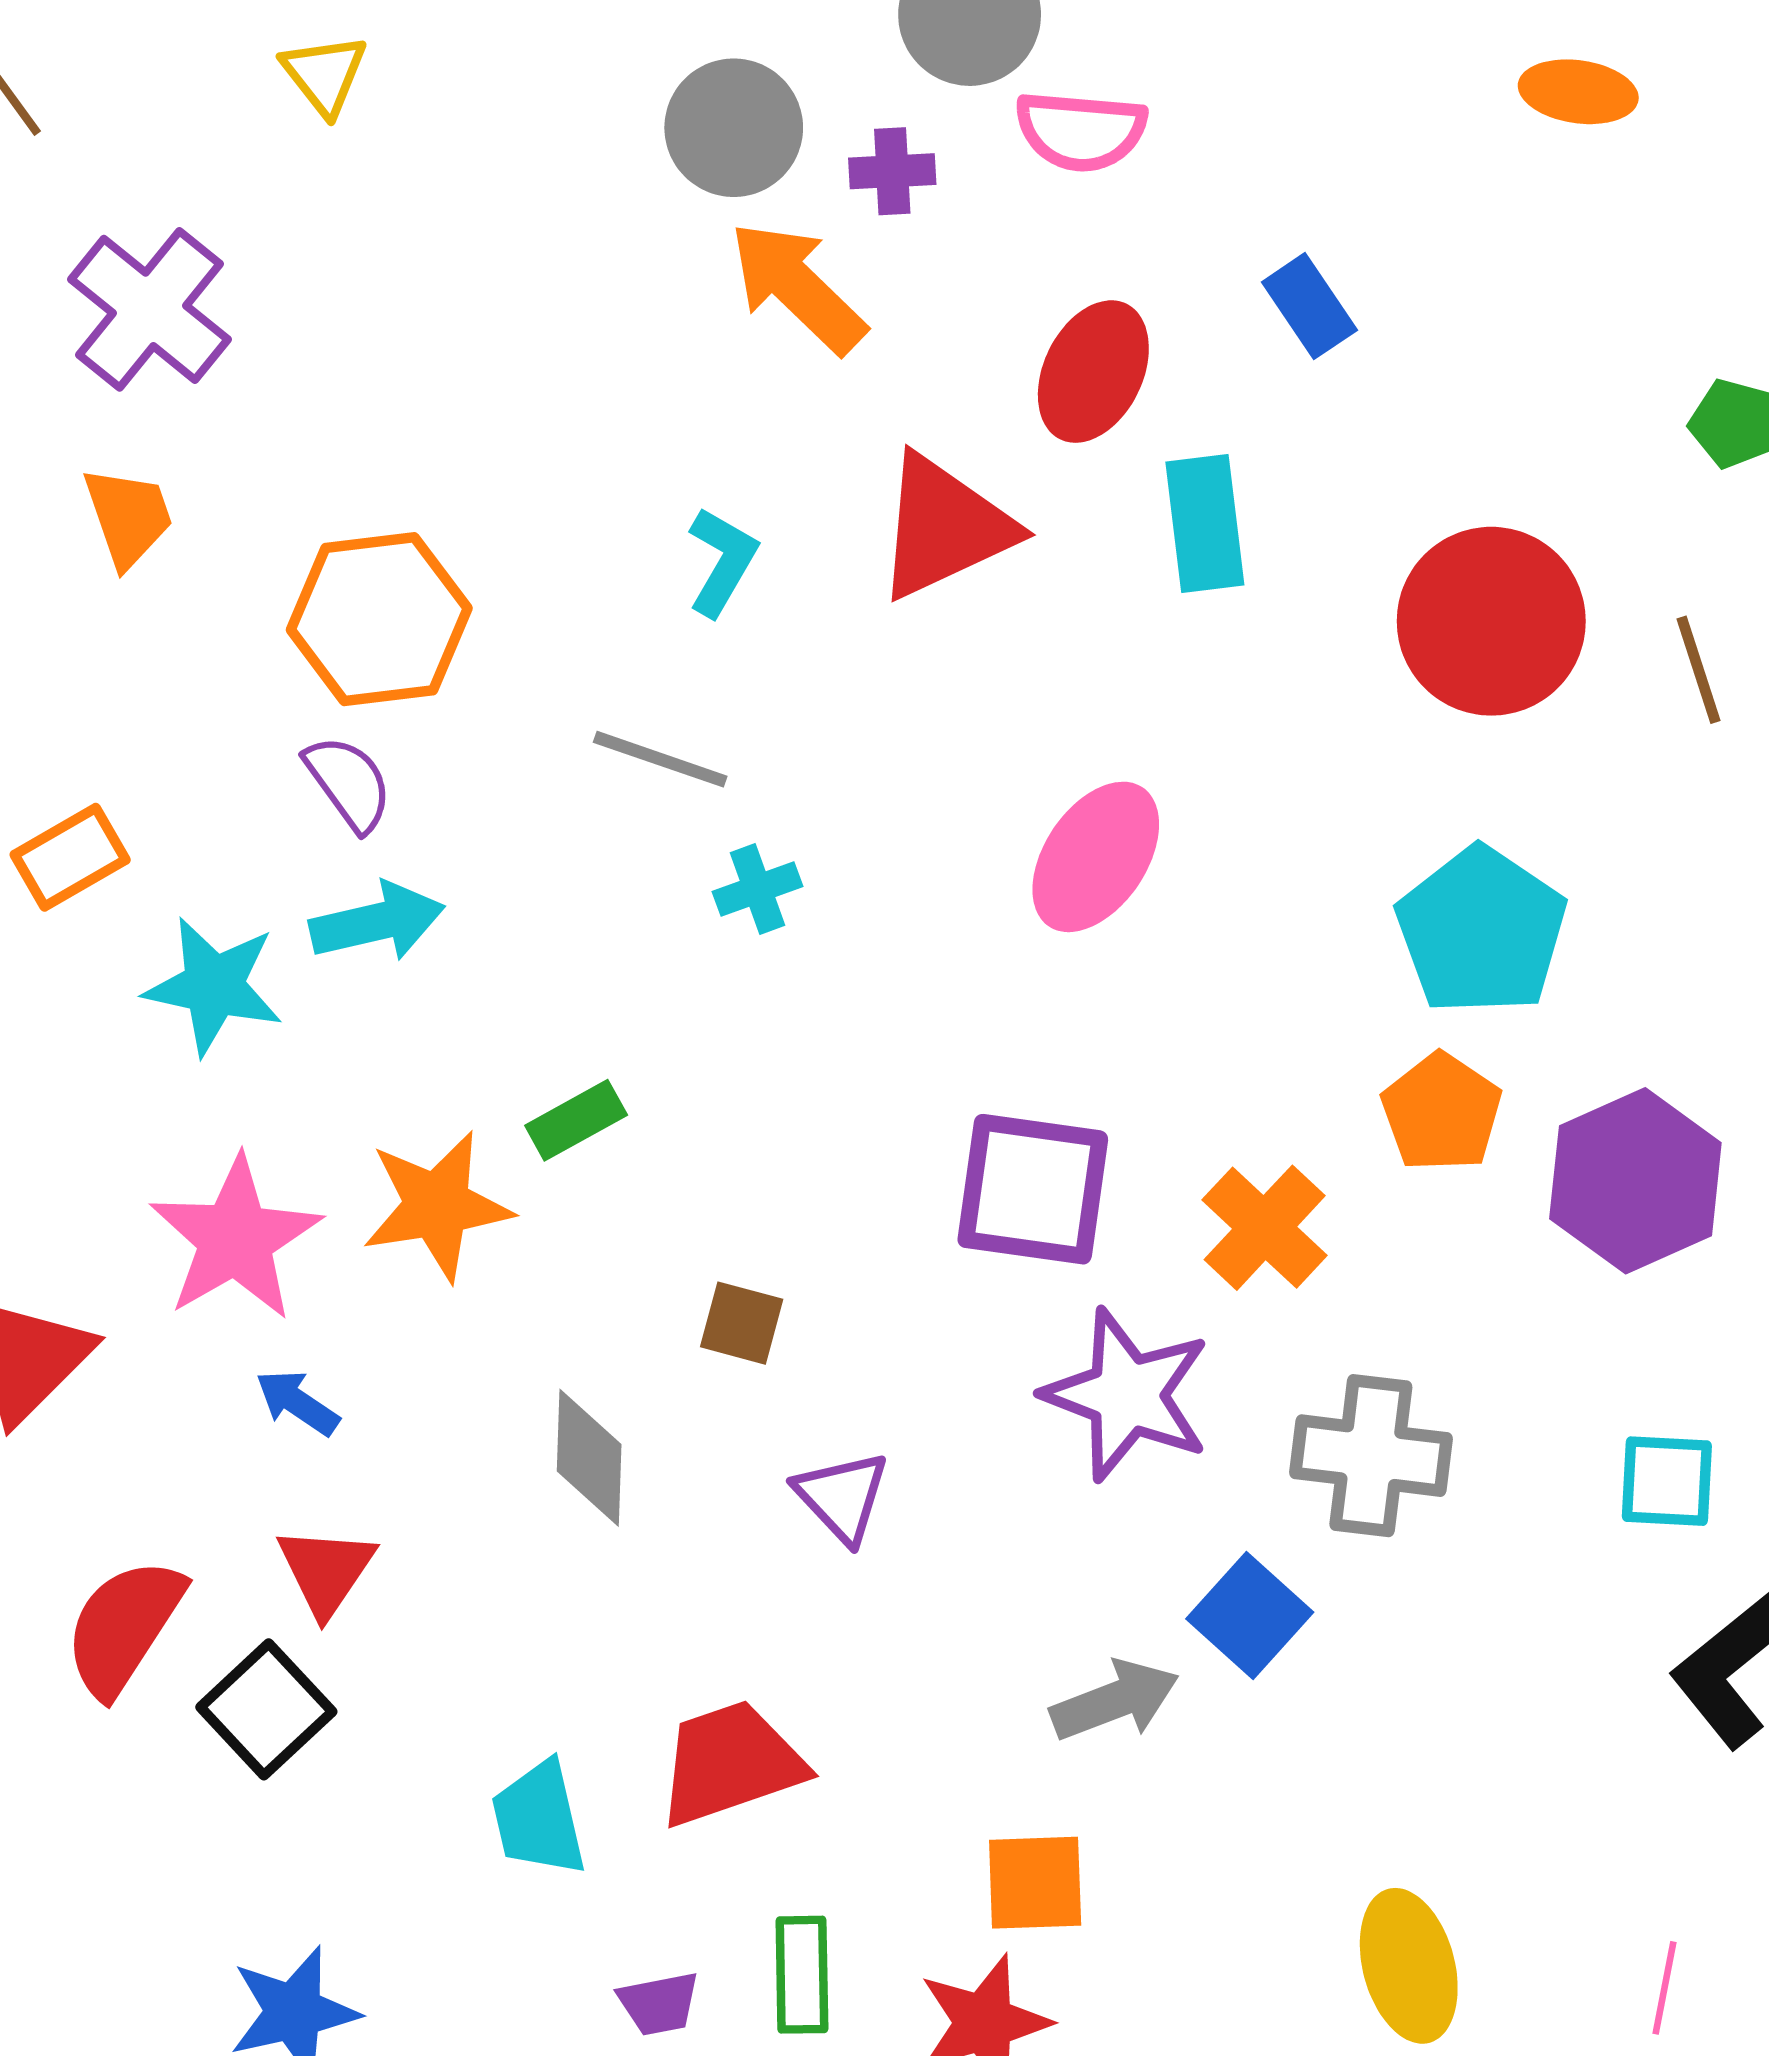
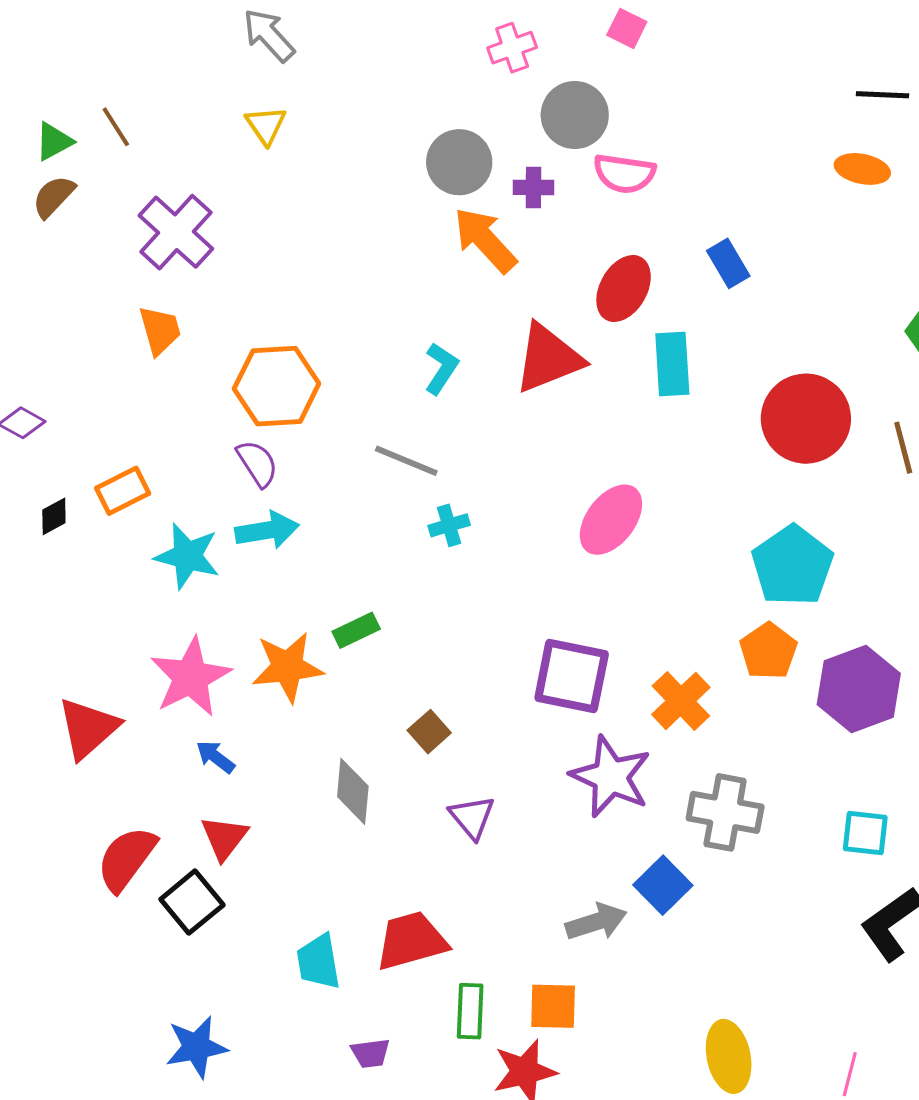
brown square: (742, 1323) -> (429, 732), turned 30
green rectangle: (802, 1975) -> (470, 1011), moved

